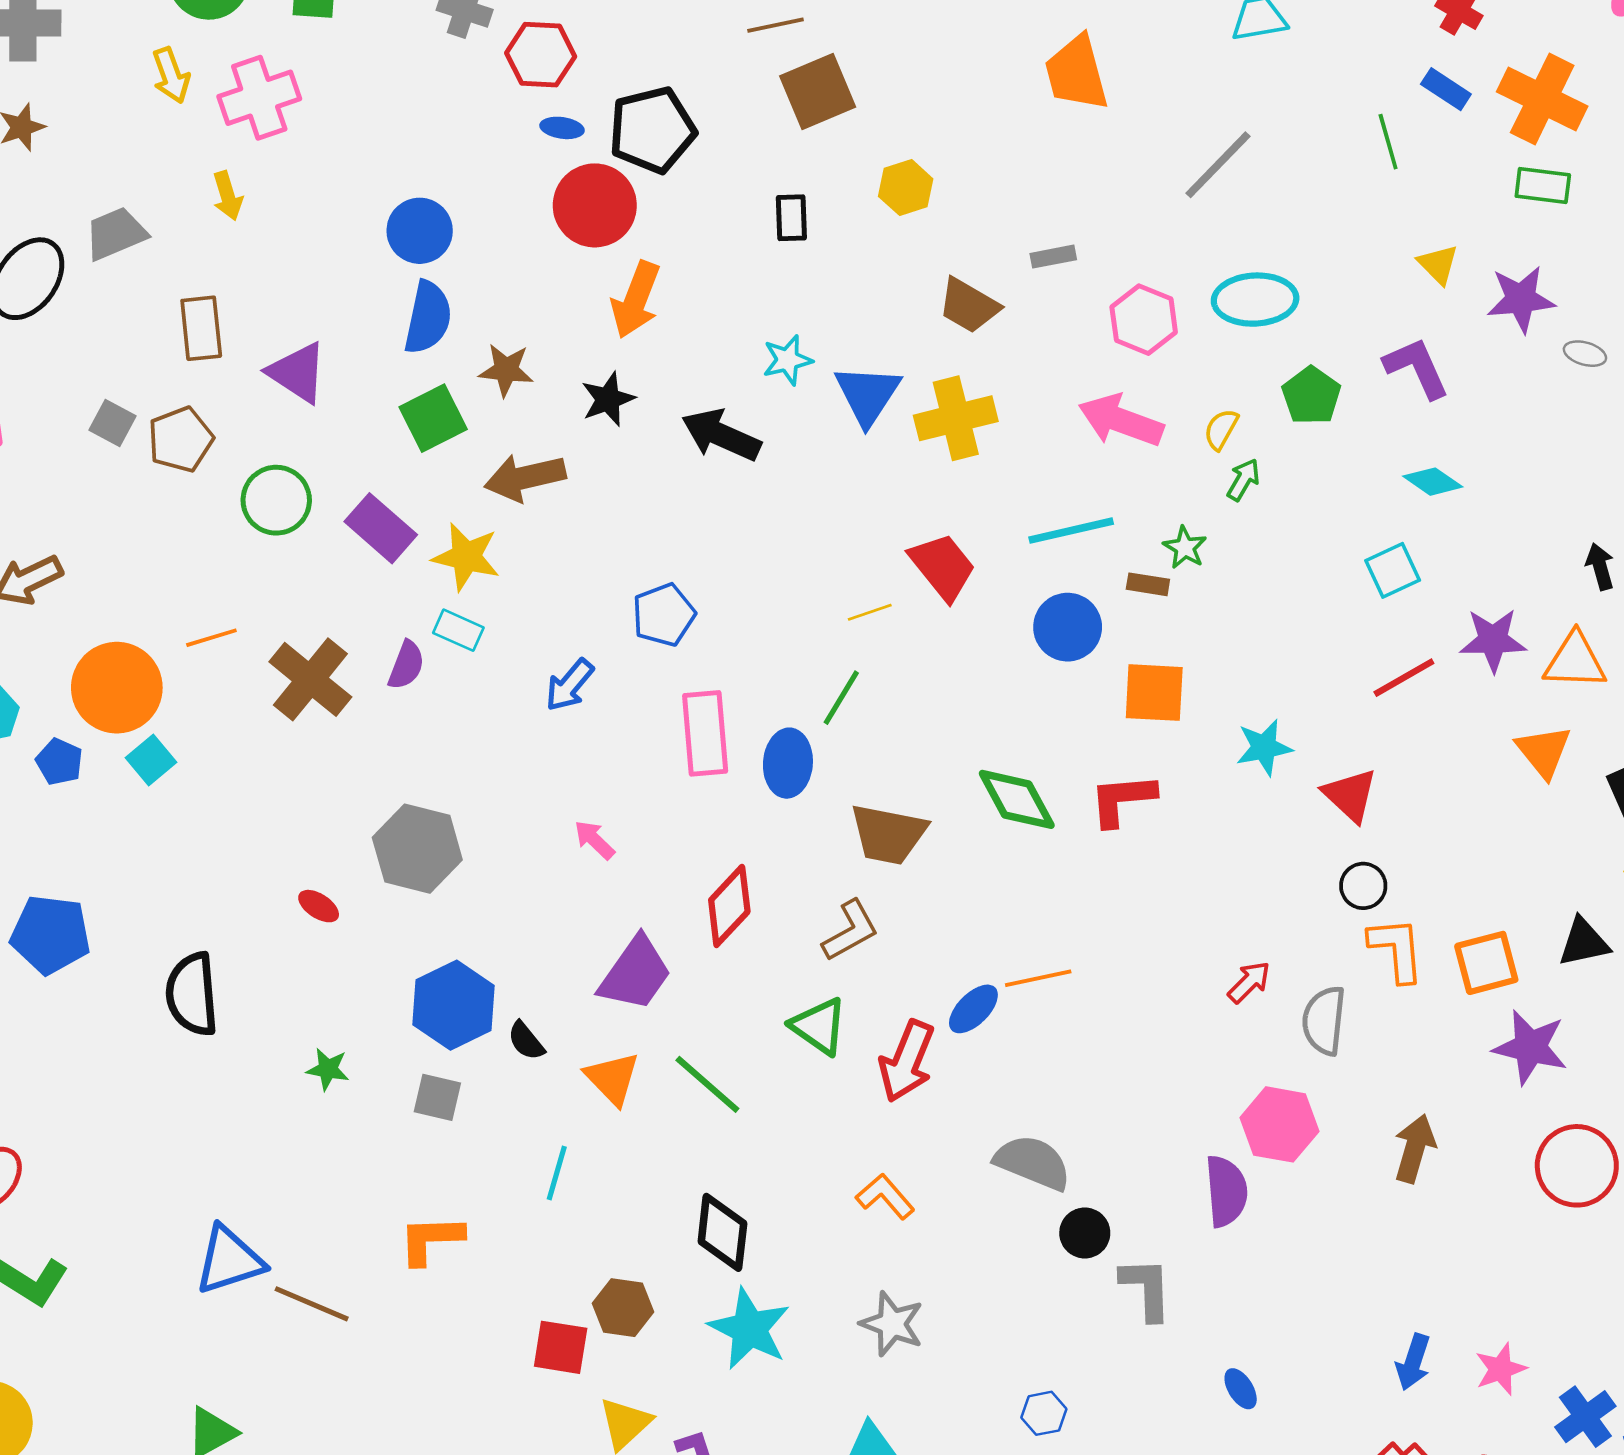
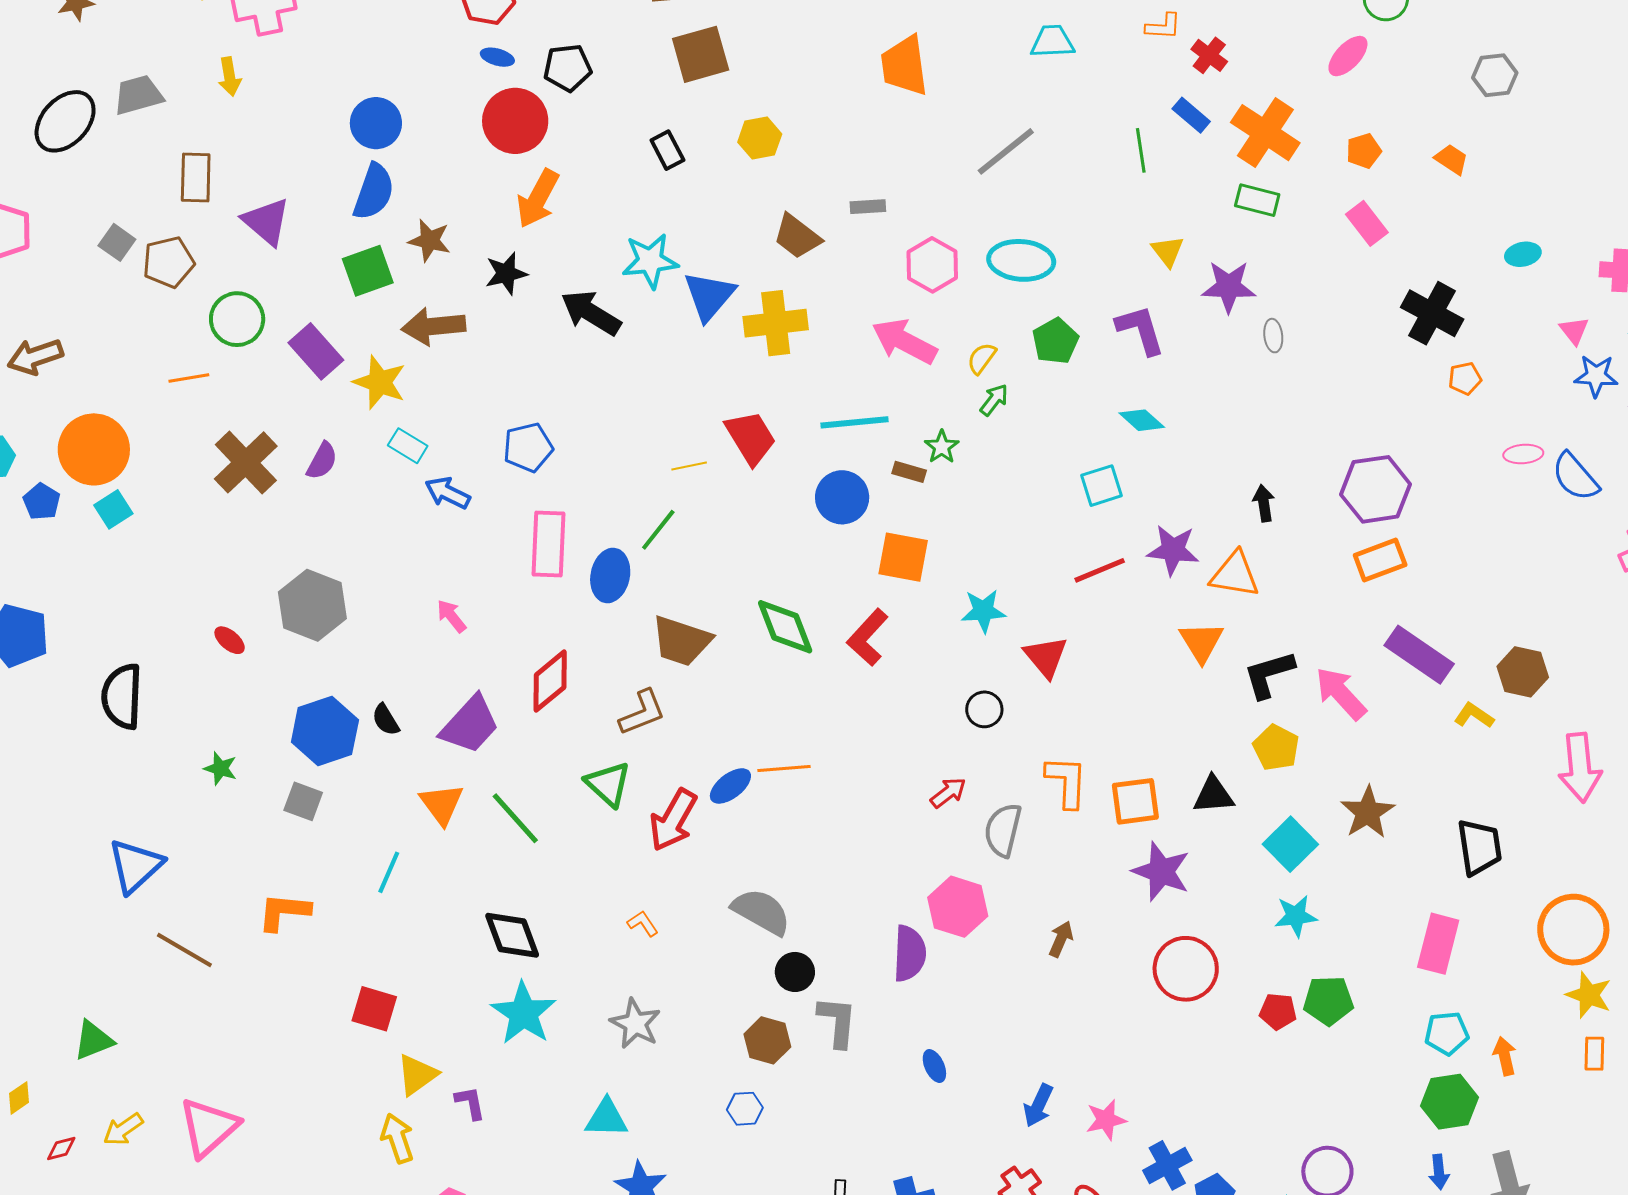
black pentagon: (652, 130) -> (568, 68), size x0.7
black rectangle: (791, 218) -> (667, 150), turned -33
gray ellipse: (1585, 354) -> (1273, 336), turned 60
cyan star: (787, 360) -> (650, 261), size x1.4
cyan rectangle: (458, 630) -> (408, 446), moved
orange line: (211, 638) -> (189, 378), moved
blue arrow: (570, 685) -> (448, 493), turned 69
red L-shape: (1122, 799) -> (868, 637), turned -50
black circle: (1363, 886) -> (984, 709), moved
black semicircle: (526, 1041) -> (386, 720), moved
brown arrow: (1415, 1148) -> (1061, 939), size x0.7
orange L-shape: (885, 1196) -> (643, 923), size x0.7
black diamond: (722, 1232) -> (512, 935), turned -34
blue triangle: (229, 1260) -> (135, 866), moved, turned -32
brown hexagon: (623, 1308) -> (767, 1040), moved
blue ellipse: (1241, 1389) -> (934, 1066), moved

